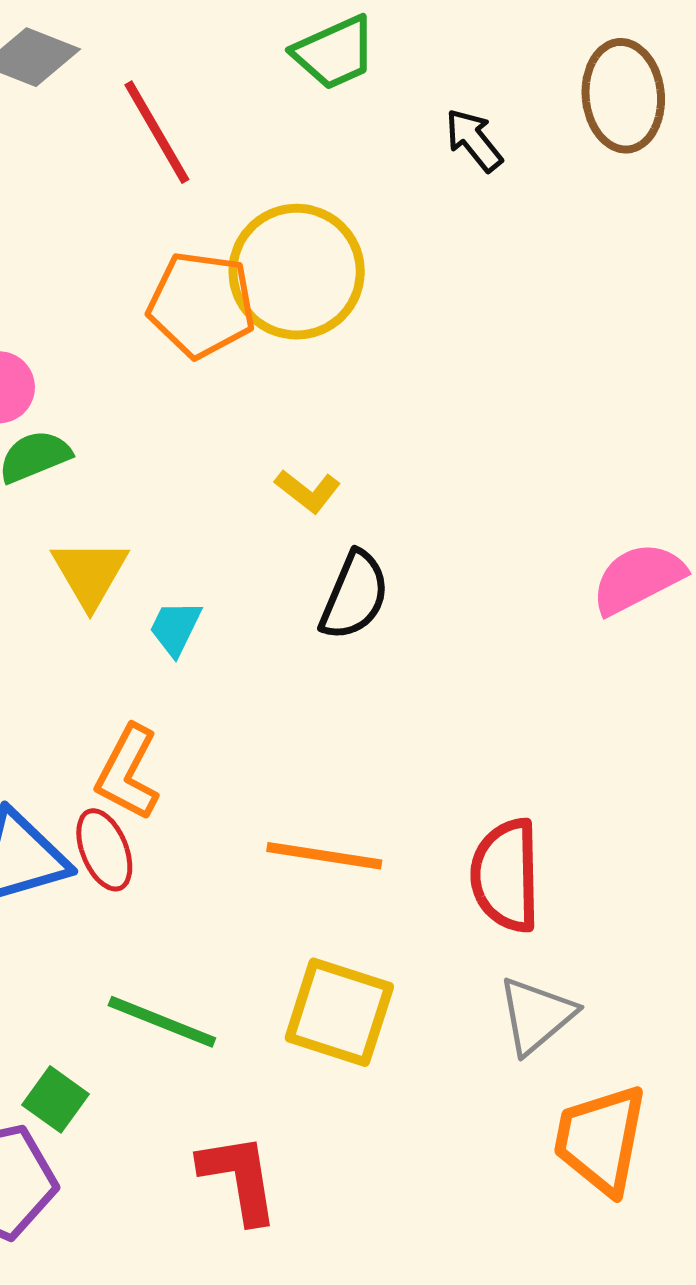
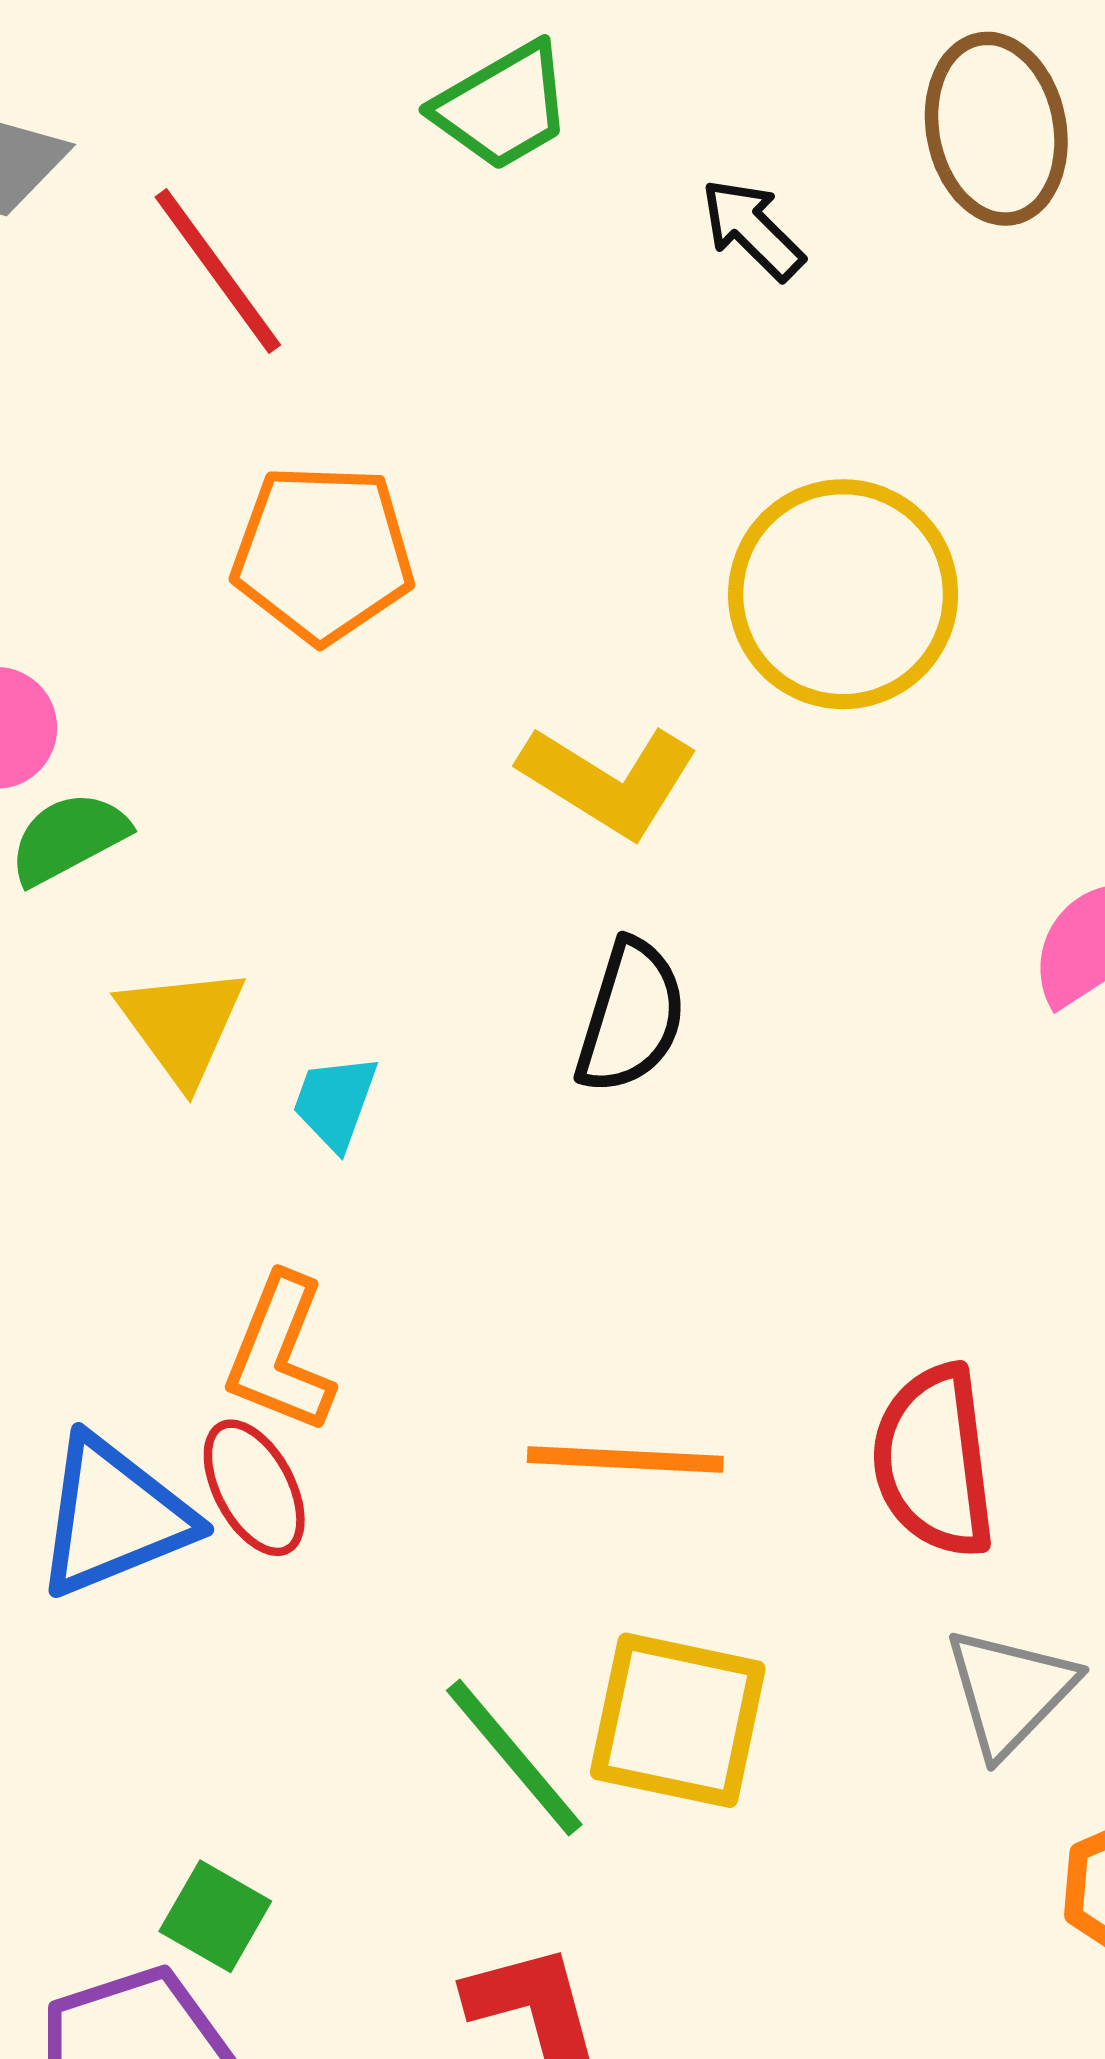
yellow circle: (297, 272) -> (843, 594), moved
yellow L-shape: (308, 491) -> (609, 781), moved, size x1.6
green line: (162, 1022) -> (514, 1757), moved, turned 34

